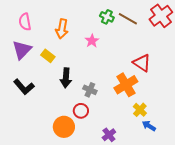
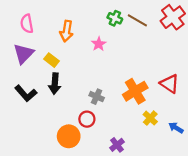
red triangle: (142, 63) -> (170, 84), moved
black arrow: (66, 78) -> (55, 84), moved
blue arrow: (149, 126) -> (176, 128), moved

